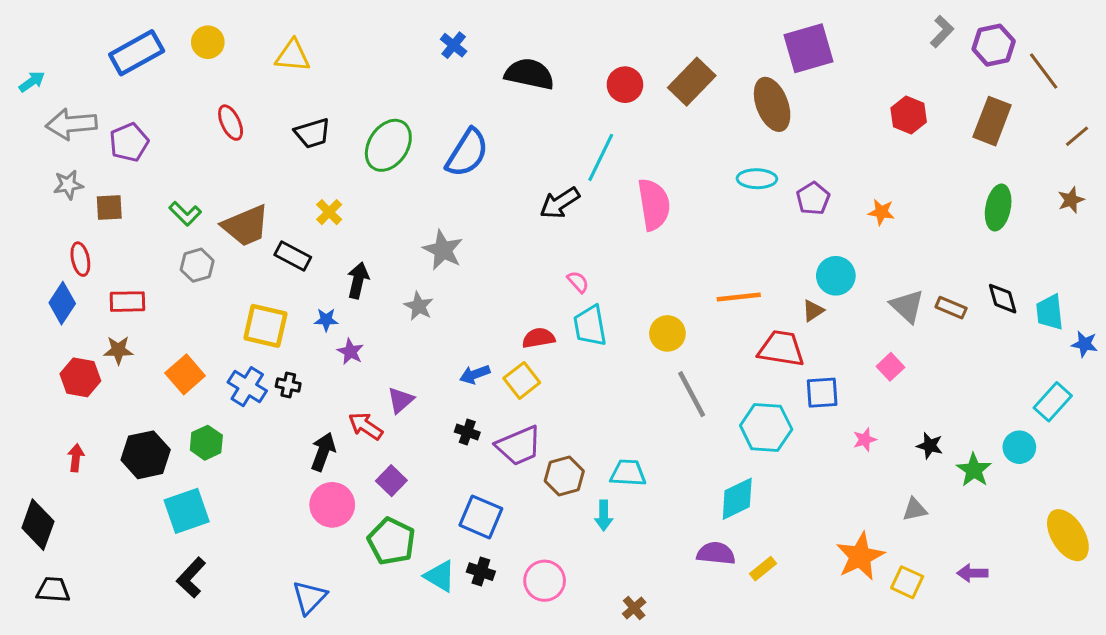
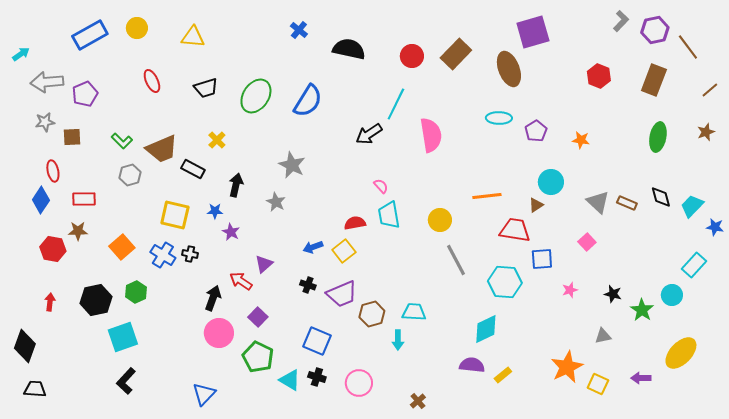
cyan trapezoid: (1050, 312) -> (692, 206), turned 50
yellow ellipse: (1068, 535) -> (681, 353), moved, turned 76

